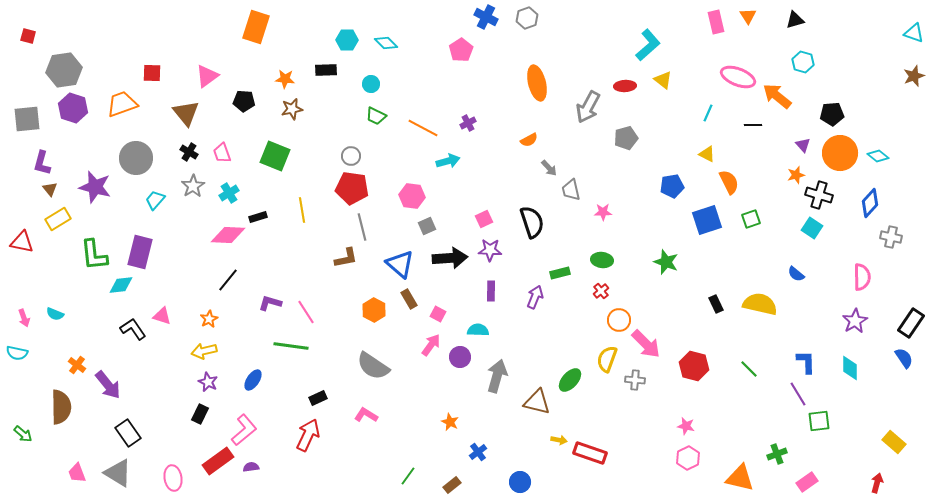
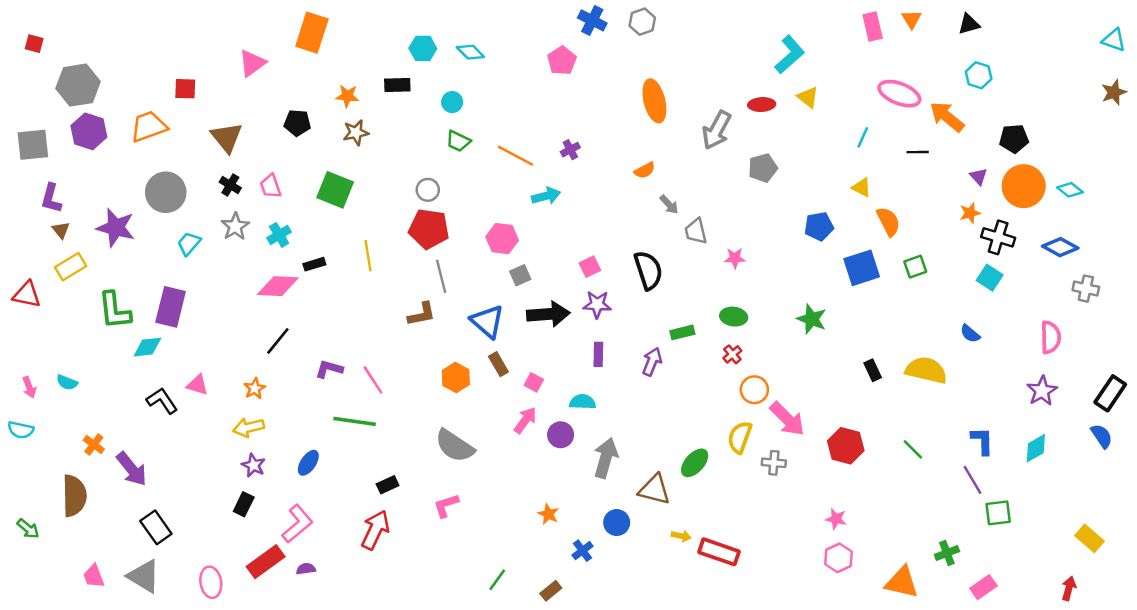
pink triangle: (207, 76) -> (252, 63), moved
blue diamond: (870, 203) -> (1060, 247), turned 76
cyan diamond: (850, 368) -> (1036, 448), turned 60
pink L-shape: (366, 415) -> (446, 505), turned -50
blue circle: (520, 482) -> (617, 523), moved

